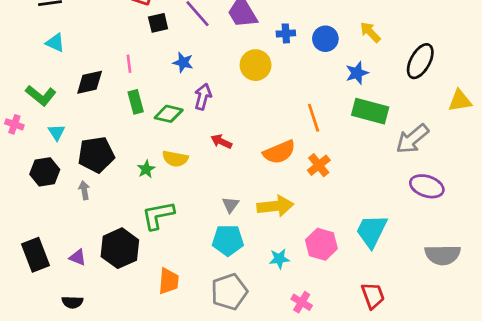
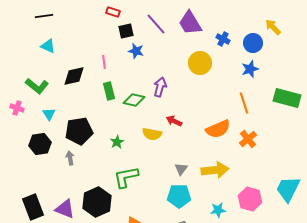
yellow arrow: (370, 32) -> (273, 27), moved
blue cross: (286, 33) -> (223, 39), turned 32
blue star: (183, 62) -> (136, 51), moved
blue star: (357, 73) -> (250, 69), moved
yellow semicircle: (175, 159) -> (152, 134), moved
purple triangle: (78, 257) -> (65, 209), size x1.5

